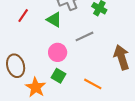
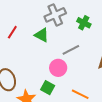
pink circle: (58, 52) -> (58, 68), moved

